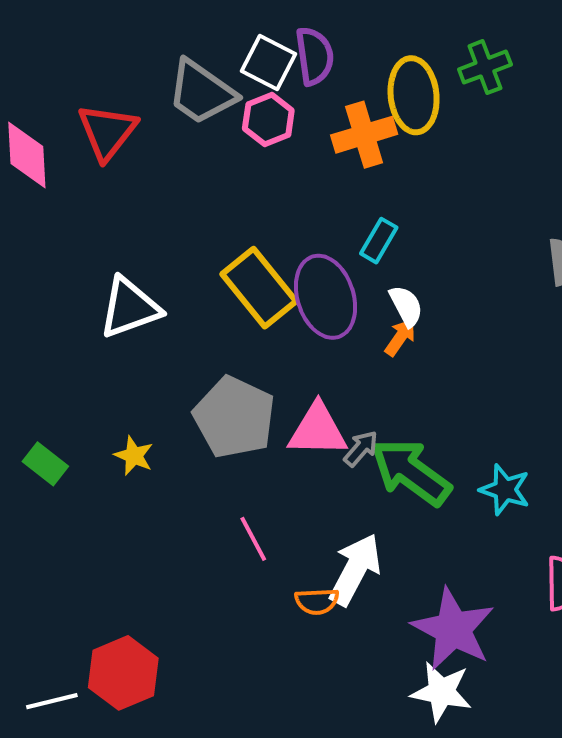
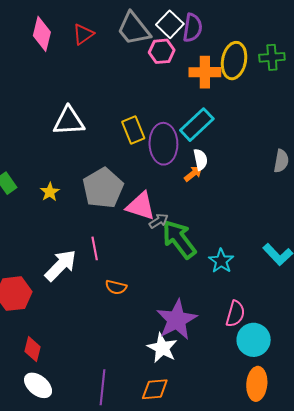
red triangle: (107, 132) -> (83, 34), size x0.7
cyan rectangle: (379, 241) -> (197, 125), size x1.6
yellow rectangle: (259, 288) -> (133, 130), size x0.7
white arrow: (355, 569) -> (61, 265), moved

